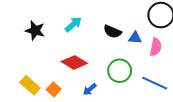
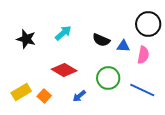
yellow rectangle: (30, 85) -> (21, 92), turned -72

